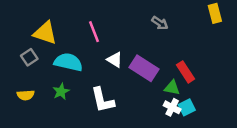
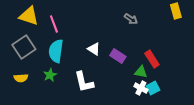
pink line: (94, 32) -> (54, 24), moved
yellow triangle: (45, 33) -> (29, 16), moved
gray square: (29, 57) -> (24, 47), size x1.6
cyan semicircle: (68, 62) -> (56, 51), turned -95
purple rectangle: (144, 68) -> (118, 56), size x0.7

